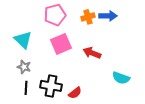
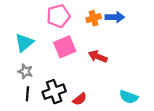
cyan triangle: (23, 40) -> (24, 43), turned 36
cyan semicircle: (121, 78) -> (129, 97), moved
black cross: (51, 86) -> (54, 92), turned -30

